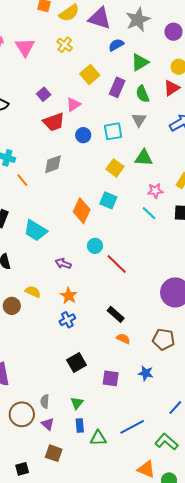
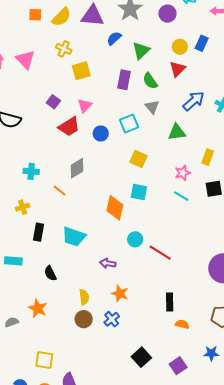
yellow square: (90, 74) -> (81, 71), moved, turned 36
green triangle: (144, 158) -> (177, 132), moved
orange line: (22, 180) -> (60, 191), moved
yellow semicircle: (33, 292) -> (84, 297), turned 70
brown circle: (12, 306) -> (84, 319), moved
black rectangle: (116, 314) -> (170, 302), turned 60
blue cross: (67, 320) -> (112, 319), moved
purple square: (111, 378) -> (178, 366), turned -30

